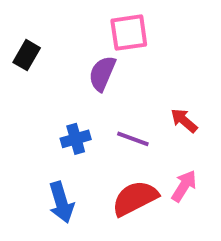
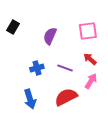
pink square: (129, 33) -> (88, 31), moved
pink arrow: (184, 186) -> (91, 81), moved

